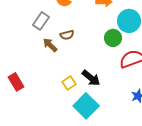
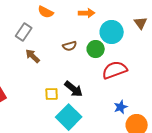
brown semicircle: (67, 35) -> (70, 46), moved
yellow square: (69, 83) -> (52, 94), turned 32

